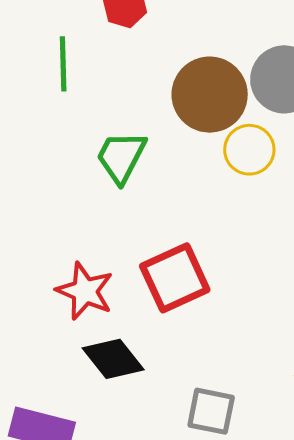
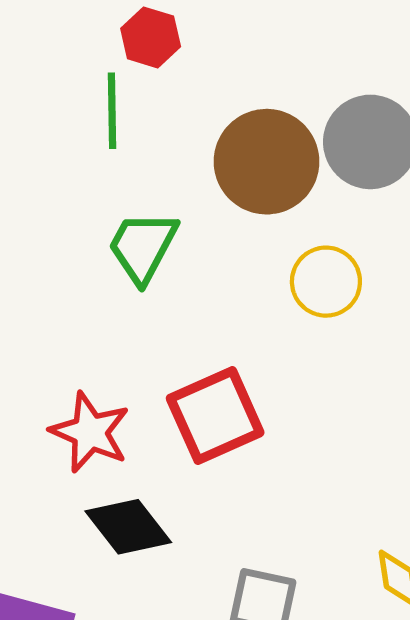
green line: (63, 64) -> (112, 111), moved
yellow circle: (249, 150) -> (326, 282), moved

